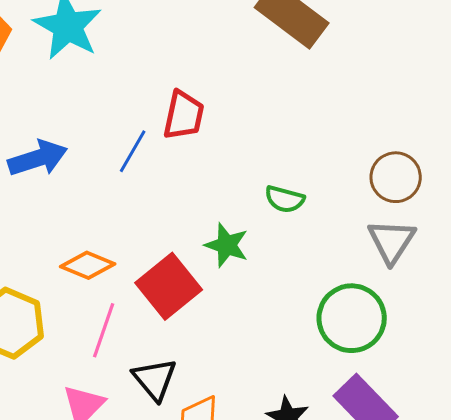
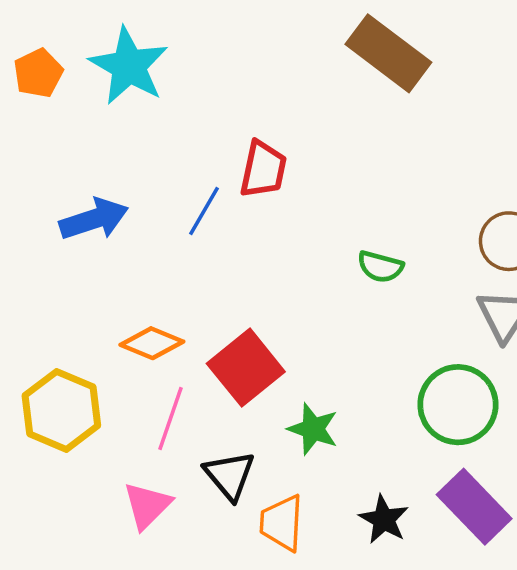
green star: (227, 245) -> (313, 429), moved

